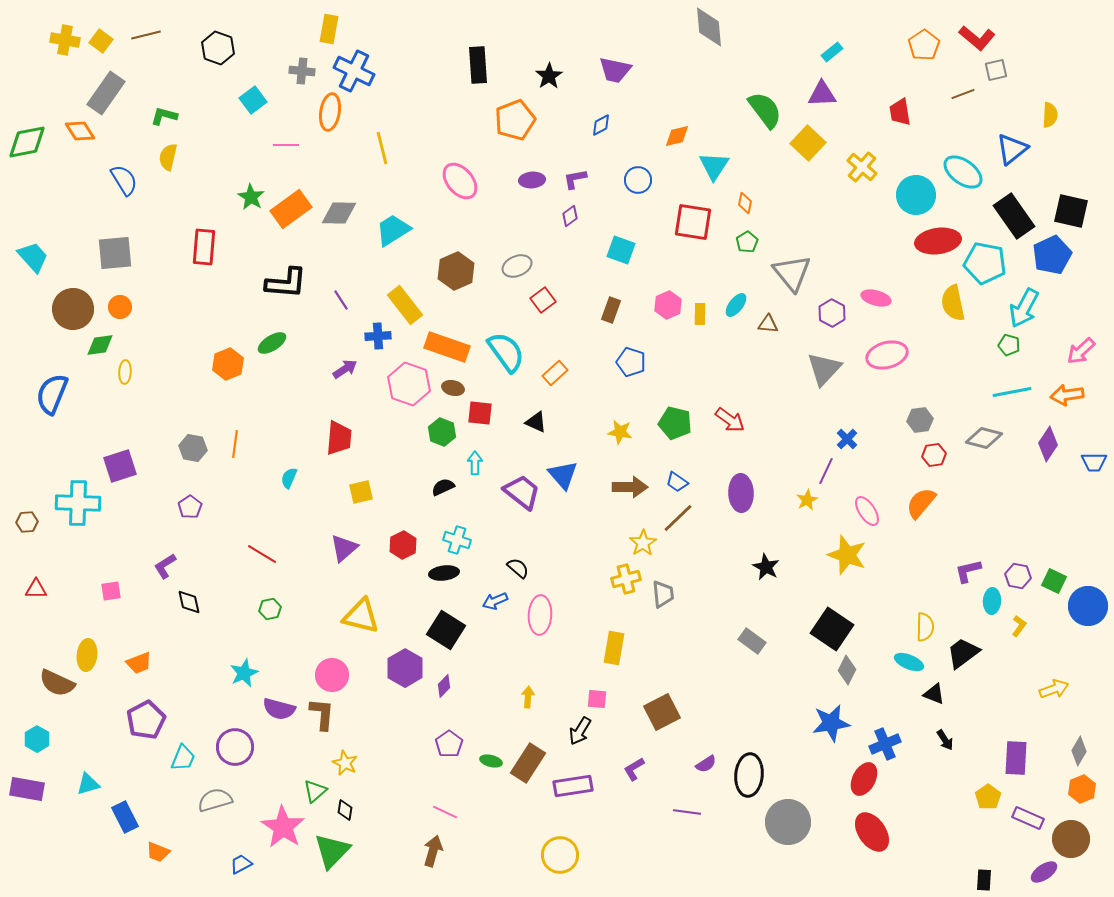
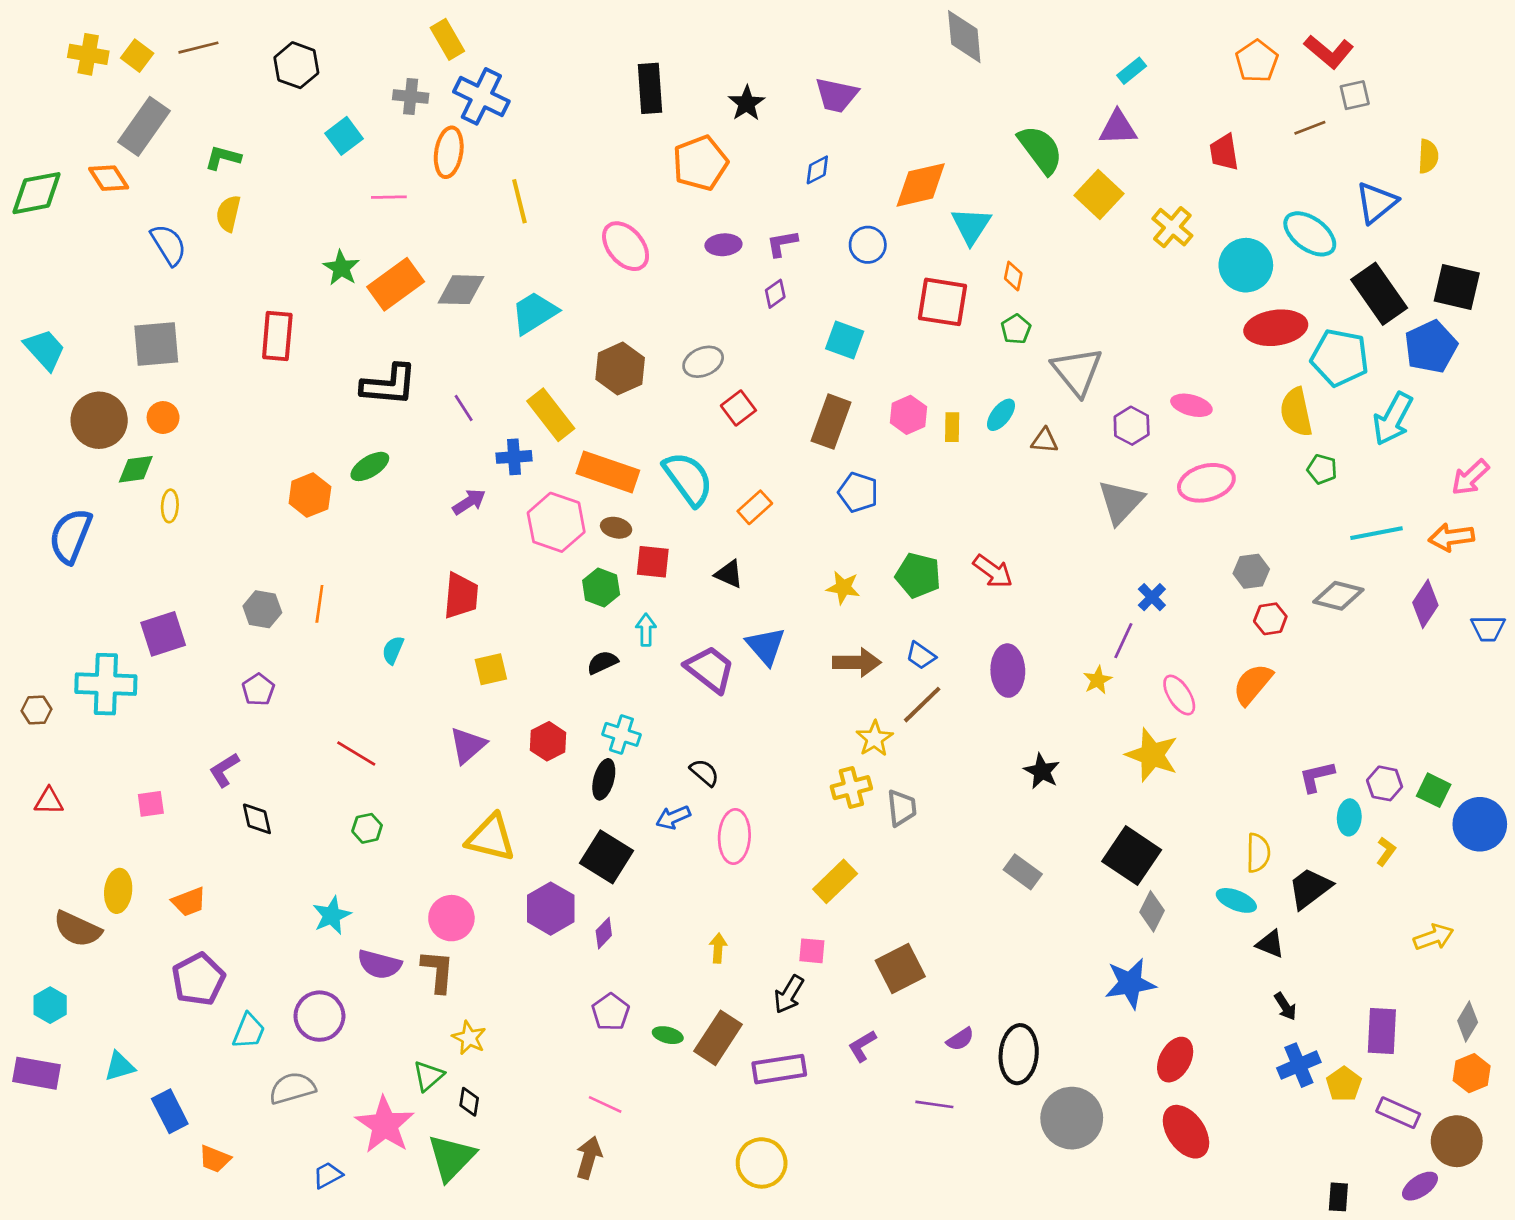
yellow rectangle: (329, 29) -> (447, 39), turned -40
orange diamond: (677, 136) -> (921, 185), size x1.6
brown rectangle: (611, 310) -> (831, 422), size x1.5
green pentagon: (1009, 345) -> (1322, 469), moved
black ellipse: (444, 573) -> (604, 779), turned -68
yellow rectangle: (614, 648) -> (835, 881), turned 36
blue cross: (885, 744) -> (1299, 1065), moved

